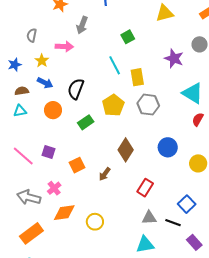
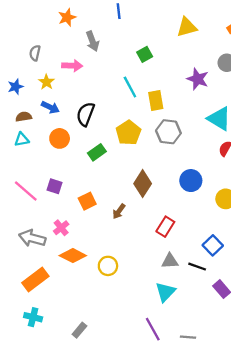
gray arrow: (82, 25) -> (93, 41), turned -42
orange diamond: (64, 213) -> (73, 256), turned 35
cyan triangle: (145, 245) -> (165, 292), turned -36

